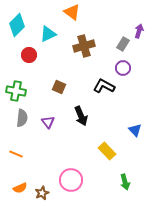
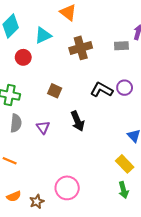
gray rectangle: (123, 44) -> (121, 46), turned 56
purple circle: (123, 68) -> (125, 88), moved
yellow rectangle: (107, 151) -> (125, 164), moved

